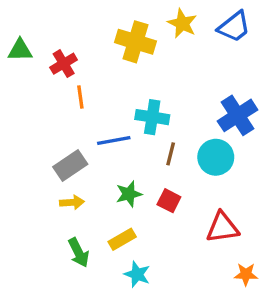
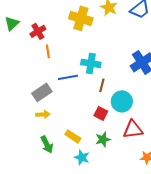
green triangle: (20, 50) -> (12, 23), turned -42
cyan circle: (216, 157) -> (122, 101), moved
green star: (129, 194) -> (103, 139), moved
yellow rectangle: (122, 239) -> (73, 136), turned 63

